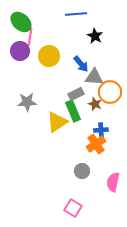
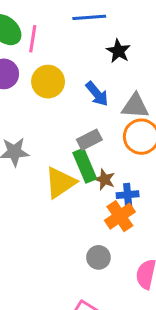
pink line: (30, 37) -> (33, 39), moved
gray triangle: (94, 77) -> (135, 106), moved
brown star: (95, 104) -> (105, 179), moved

